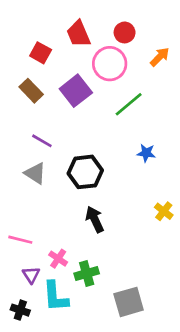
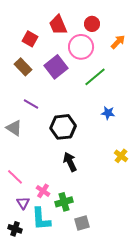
gray triangle: (35, 173) -> (14, 128), moved
pink line: (20, 240) -> (15, 177), turned 30
gray square: (129, 302) -> (82, 223), moved, size x0.7

